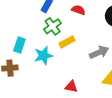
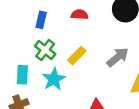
green cross: (53, 26) -> (45, 50), moved

